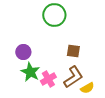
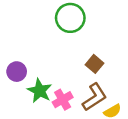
brown square: (73, 51) -> (95, 64), turned 32
purple circle: (23, 52) -> (17, 72), moved

